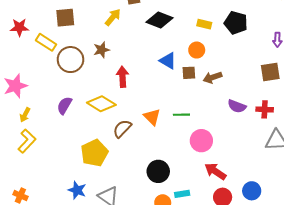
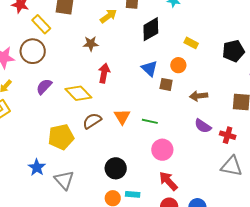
black diamond: (160, 20) -> (151, 29), turned -65
black pentagon: (236, 23) -> (233, 51), moved, turned 30
brown circle: (70, 60) -> (33, 51), moved
brown arrow: (212, 77) -> (199, 96), moved

